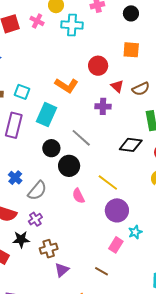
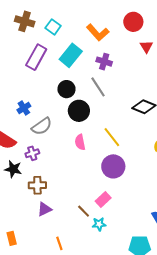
purple cross: (103, 106) -> (104, 62), moved
cyan star: (135, 232) -> (99, 224), moved
brown line: (101, 271) -> (84, 211), moved

